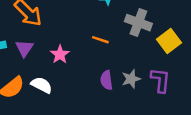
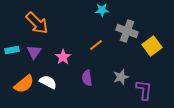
orange line: (100, 40) -> (96, 45), turned -56
purple semicircle: (106, 80) -> (87, 78), moved
purple L-shape: (160, 80) -> (144, 90), moved

